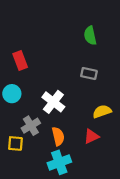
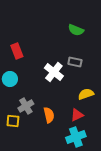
green semicircle: (90, 36) -> (76, 30), turned -56
white cross: (53, 102) -> (54, 72), moved
cyan cross: (59, 162) -> (76, 137), moved

